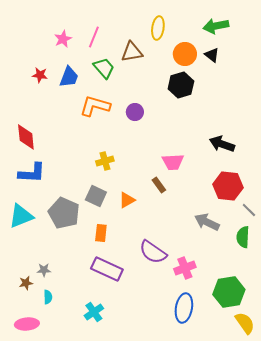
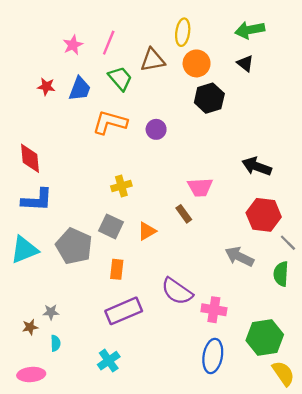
orange circle: (185, 54) -> (197, 63), moved
pink cross: (185, 268) -> (214, 310), turned 30
purple rectangle: (107, 269) -> (124, 311), turned -48

